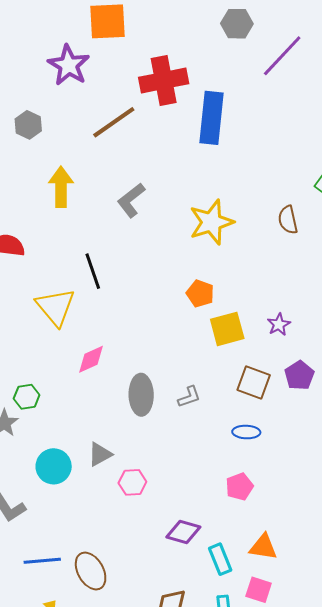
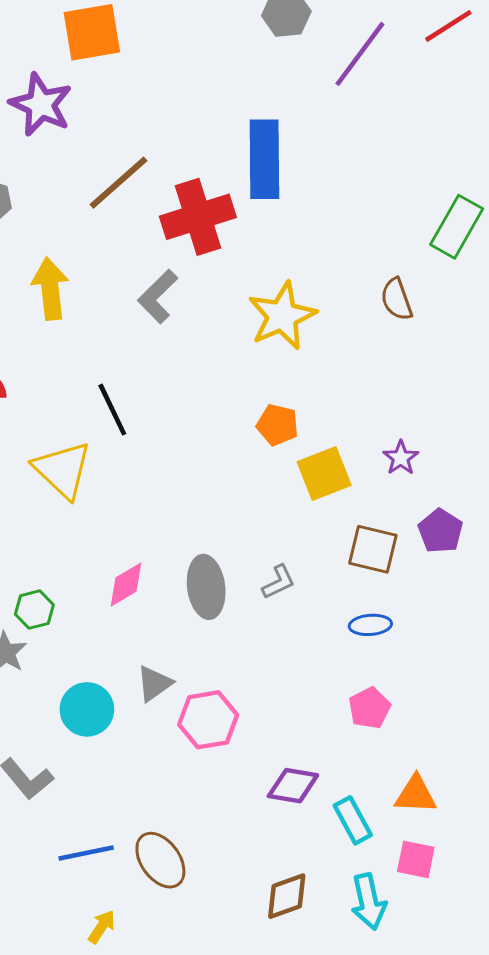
red cross: (164, 80) -> (198, 217), moved
pink diamond: (91, 359) -> (126, 584), moved
pink hexagon: (132, 482) -> (208, 720), size x1.4

